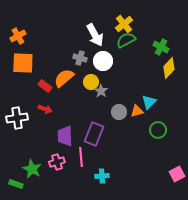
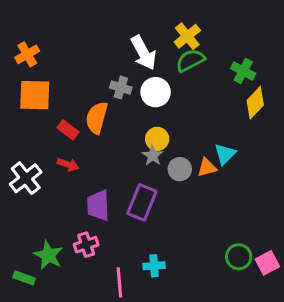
orange semicircle: (64, 78) -> (97, 118), turned -35
yellow circle: (91, 82) -> (157, 139), moved
gray star: (101, 91) -> (153, 156), moved
white cross: (17, 118) -> (26, 178), turned -30
green circle: (158, 130) -> (239, 257), moved
pink line: (81, 157) -> (119, 282), moved

